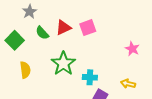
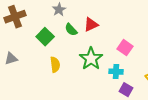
pink square: (88, 28) -> (125, 48), moved, turned -35

